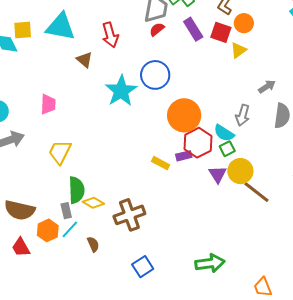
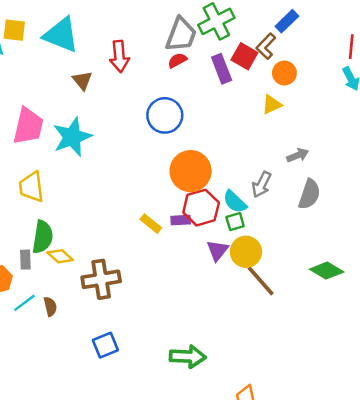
red square: (221, 32) -> (244, 56), moved
cyan star: (121, 91) -> (72, 137), moved
pink trapezoid: (48, 104) -> (28, 126), size x1.5
yellow trapezoid: (60, 152) -> (31, 187), turned -44
cyan line: (70, 229) -> (24, 303), moved

